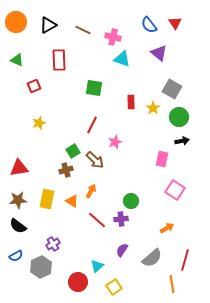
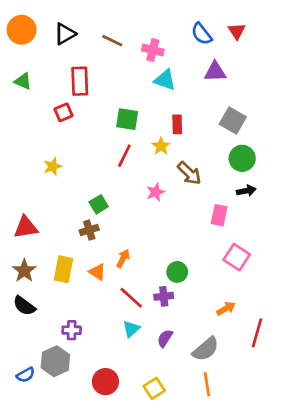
purple triangle: (159, 53) -> (215, 72), turned -42
red square: (34, 86) -> (64, 112), moved
red rectangle: (131, 102) -> (177, 124), moved
yellow star: (153, 108) -> (161, 146), moved
red line: (92, 125) -> (124, 156), moved
brown arrow: (95, 160) -> (189, 173), moved
brown star: (18, 200) -> (24, 271), turned -30
purple cross: (53, 244) -> (72, 330), turned 32
blue semicircle: (16, 256) -> (26, 375), moved
red line: (185, 260) -> (257, 333), moved
cyan triangle: (97, 266) -> (131, 329), moved
orange line: (172, 284) -> (207, 384), moved

